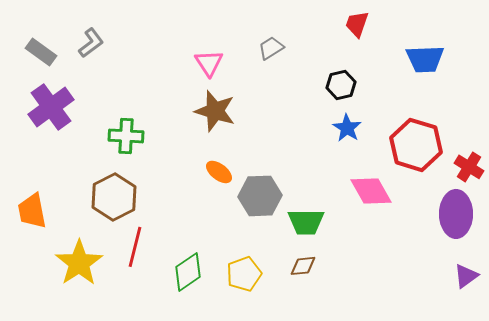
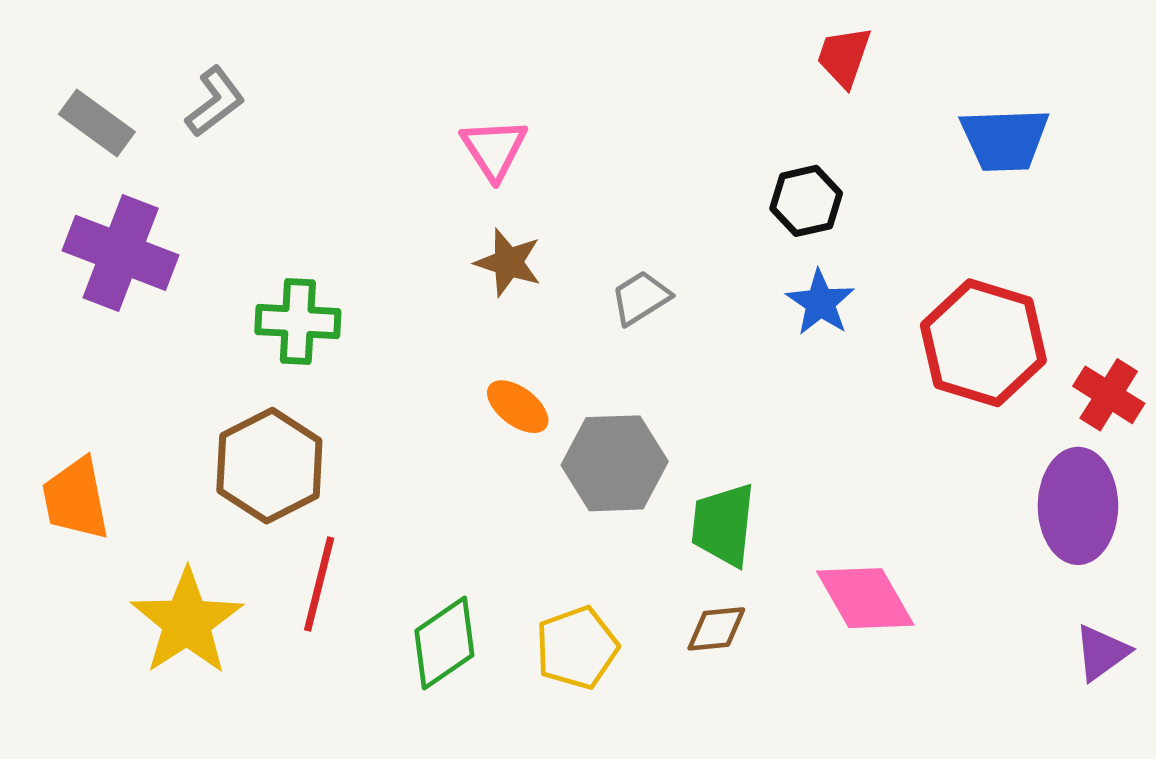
gray trapezoid: (271, 48) -> (641, 298), moved
purple cross: (51, 107) -> (121, 253), turned -33
brown star: (215, 111) -> (508, 262), size x0.7
pink diamond: (371, 191) -> (865, 598), moved
green trapezoid: (306, 222) -> (723, 525), turned 96

